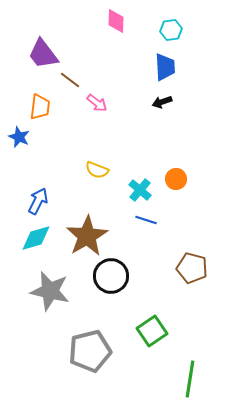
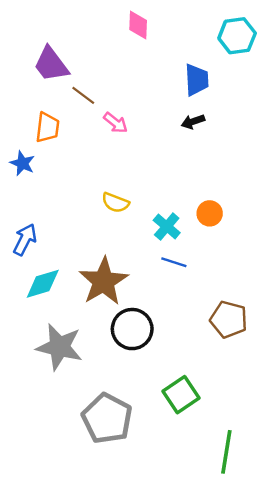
cyan hexagon: (171, 30) -> (237, 36), moved, size x1.4
blue arrow: (38, 201) -> (25, 240), moved
gray pentagon: (90, 351) -> (107, 418), turned -30

